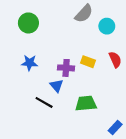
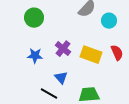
yellow rectangle: (88, 62) -> (91, 55), size x1.5
purple cross: (66, 68) -> (63, 49), moved, turned 35

